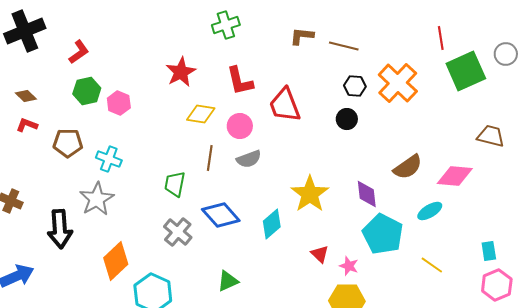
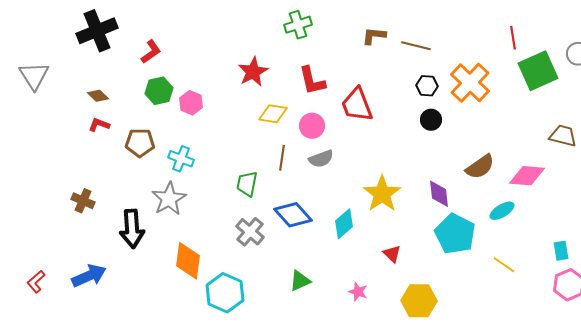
black circle: (347, 119) -> (431, 120), moved
orange diamond: (116, 261) -> (188, 261), turned -39
pink star: (349, 266) -> (358, 292), moved

